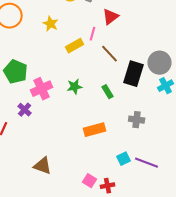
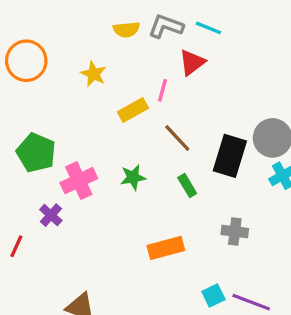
brown line: (110, 54) -> (177, 138), moved

